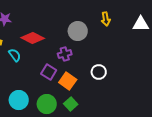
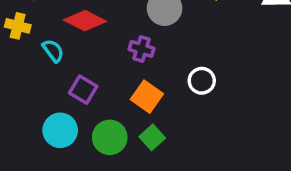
purple cross: (65, 54) -> (142, 49), turned 32
purple square: (49, 72) -> (83, 90), moved

